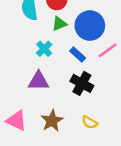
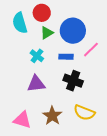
blue rectangle: (78, 55) -> (66, 57), turned -32
yellow semicircle: (90, 122) -> (84, 113), size x1.5

